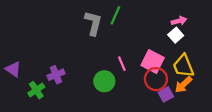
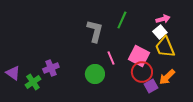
green line: (115, 15) -> (122, 20), moved
gray L-shape: (93, 23) -> (95, 31), moved
yellow trapezoid: (183, 66) -> (165, 47), moved
purple triangle: (13, 69) -> (13, 73), moved

